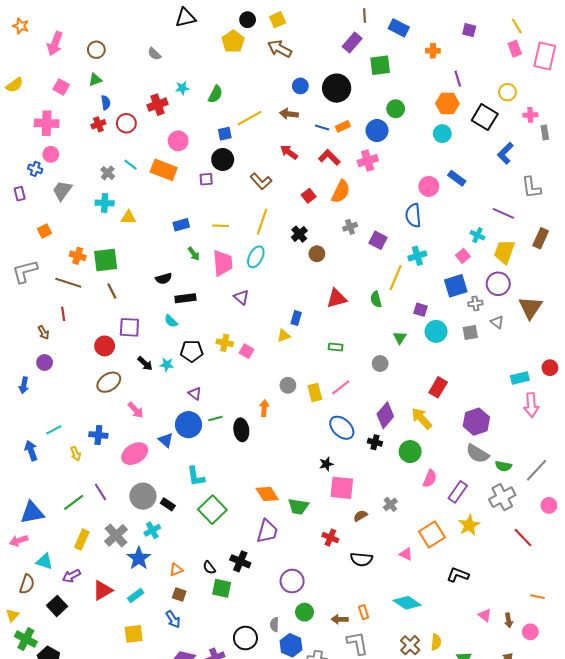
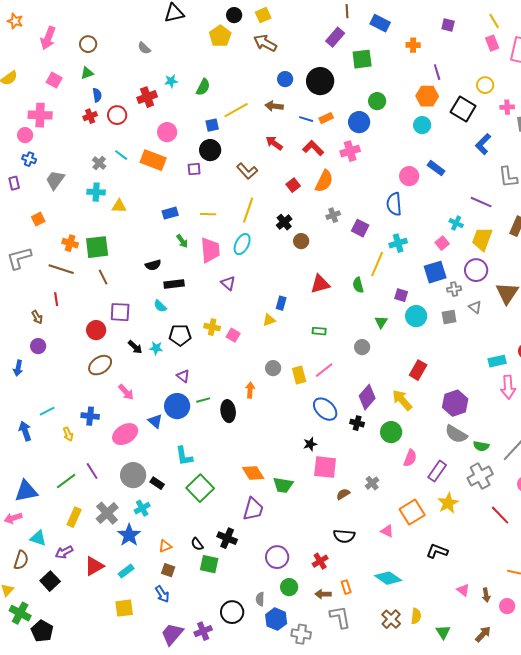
pink circle: (51, 154) -> (25, 135), moved
red cross: (330, 538) -> (320, 561), moved, turned 35

